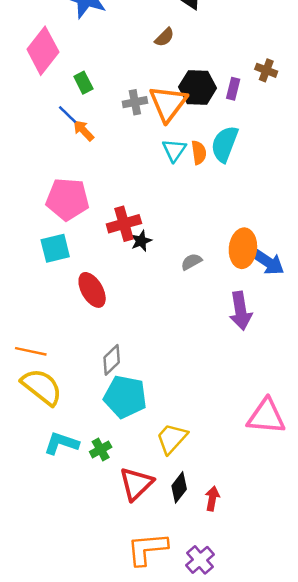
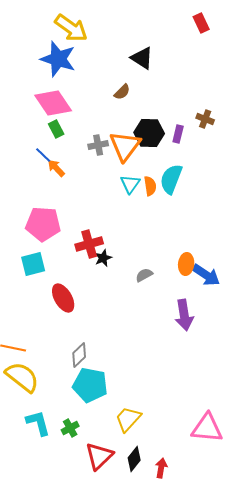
pink diamond: (43, 51) -> (53, 103), moved, turned -72
orange ellipse: (243, 248) -> (186, 264), size x0.7
pink triangle: (266, 416) -> (207, 428), moved
cyan L-shape: (61, 443) -> (38, 423), turned 56

